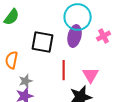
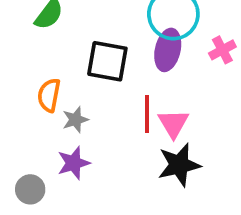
pink triangle: (91, 75) -> (173, 123), moved
gray star: (26, 81) -> (75, 120), moved

